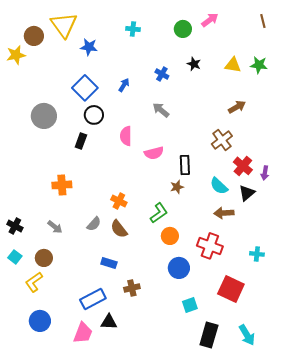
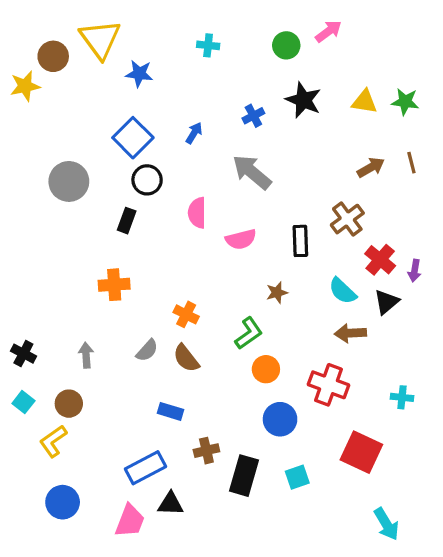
brown line: (263, 21) -> (411, 163), moved
black star: (194, 64) -> (303, 100), size x1.6
blue cross: (162, 74) -> (253, 116), turned 32
gray arrow: (161, 110) -> (252, 172), size x1.5
black rectangle: (185, 165) -> (300, 241), moved
orange cross: (62, 185) -> (114, 285), moved
gray arrow: (55, 227) -> (86, 355), turned -133
black rectangle: (209, 335) -> (244, 476), moved

